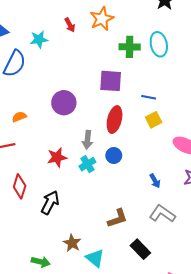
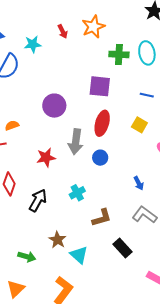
blue line: (149, 97) -> (147, 95), moved
orange semicircle: (19, 117) -> (12, 125), moved
yellow square: (154, 120) -> (139, 125), turned -35
gray arrow: (88, 140) -> (76, 142), size x1.4
cyan cross: (87, 164) -> (77, 193), moved

